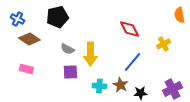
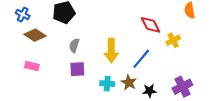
red diamond: (129, 29) -> (150, 25), moved
gray semicircle: (67, 49) -> (74, 45), turned 80
yellow arrow: (90, 54) -> (111, 51), moved

